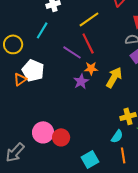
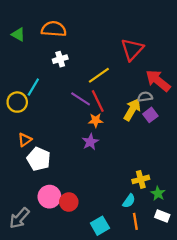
cyan line: (42, 30) -> (33, 87), moved
purple line: (72, 52) -> (81, 99), moved
orange star: (91, 68) -> (96, 120), moved
white pentagon: (33, 70) -> (39, 159), moved
yellow arrow: (114, 77) -> (132, 110), moved

